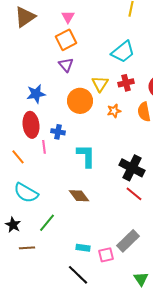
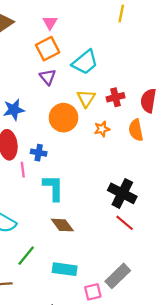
cyan trapezoid: (123, 52) -> (85, 62), moved
cyan L-shape: (86, 156) -> (53, 188), moved
cyan rectangle: (83, 248) -> (65, 269), moved, size x1.5

